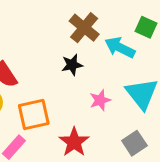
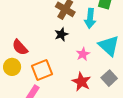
cyan arrow: (120, 47) -> (90, 18), turned -102
red star: (74, 142) -> (81, 82), moved

